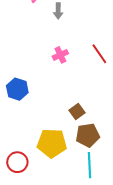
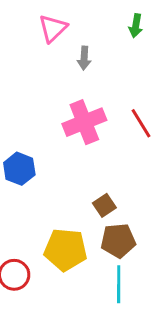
pink cross: (60, 55) -> (84, 122), size x1.8

